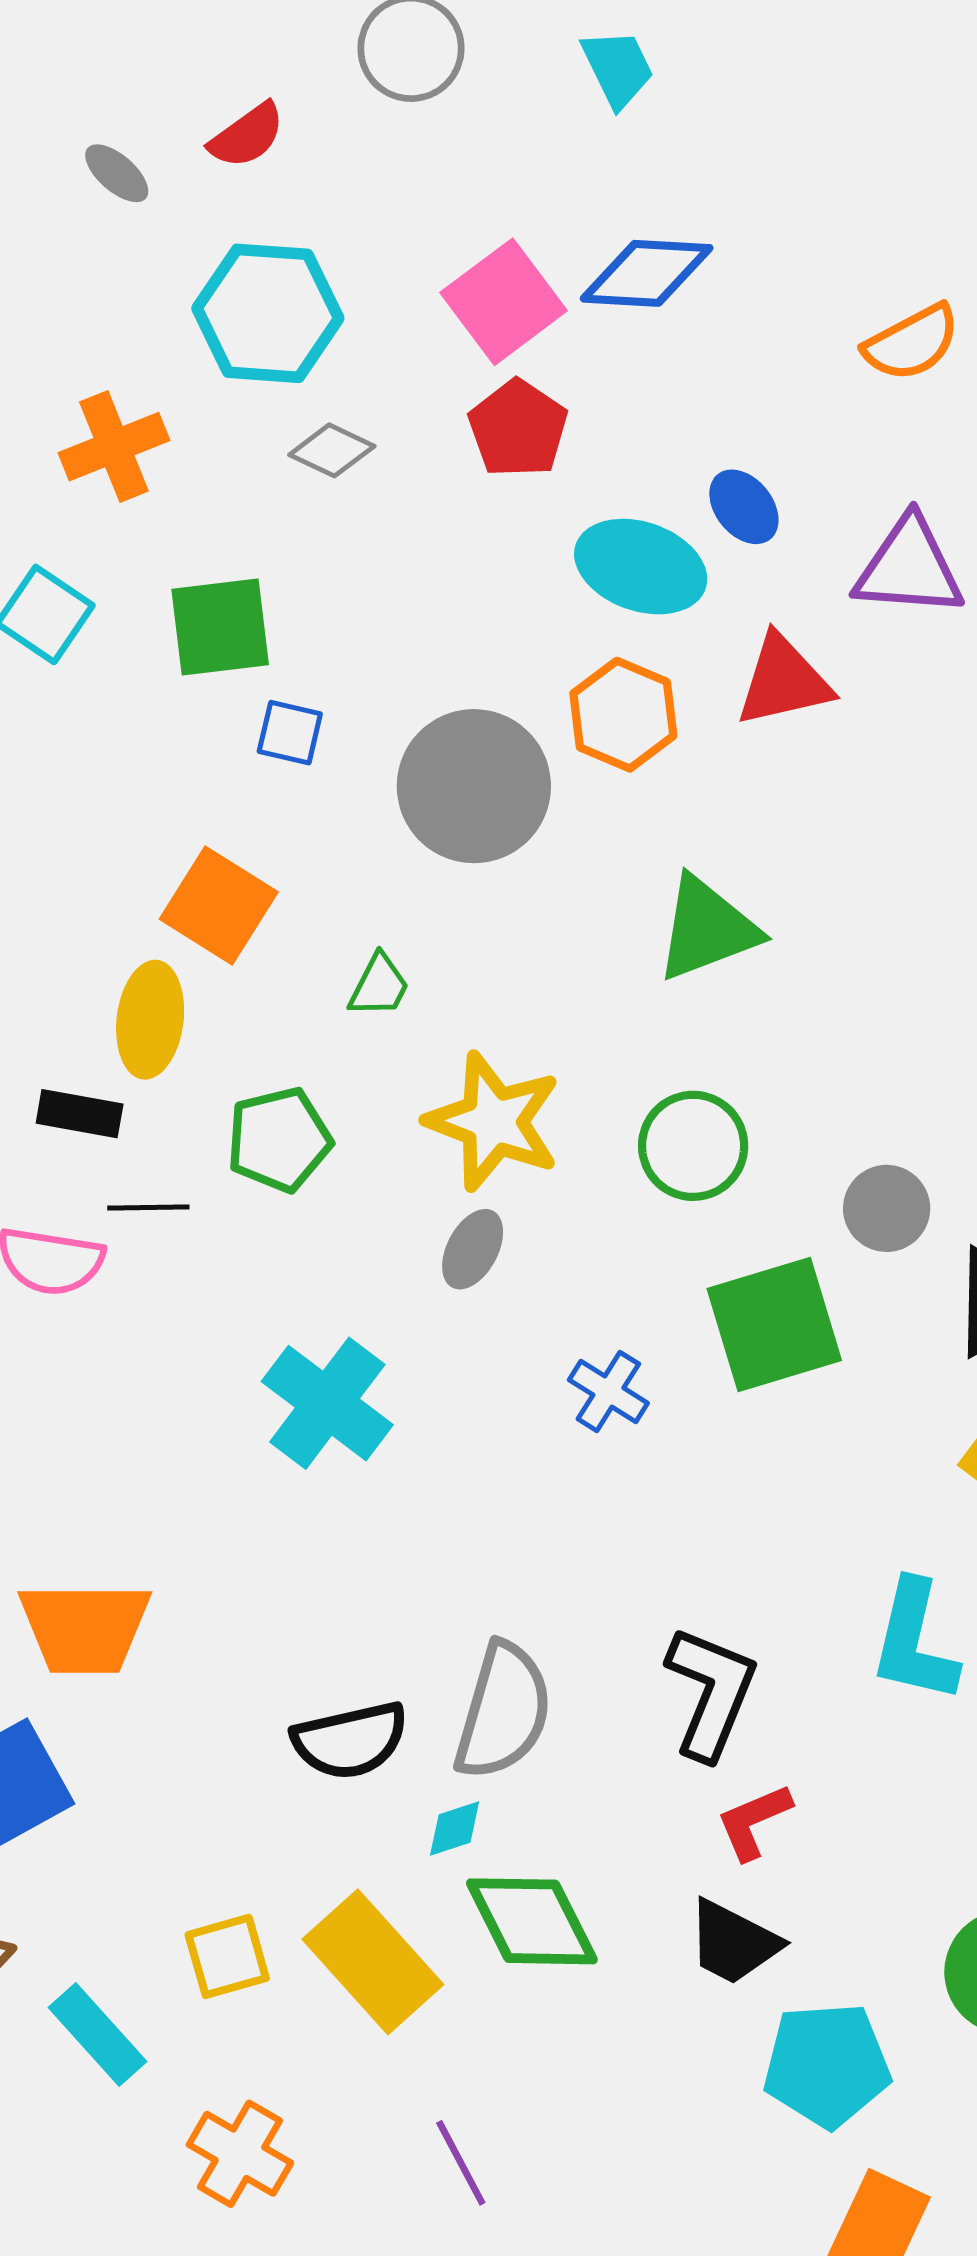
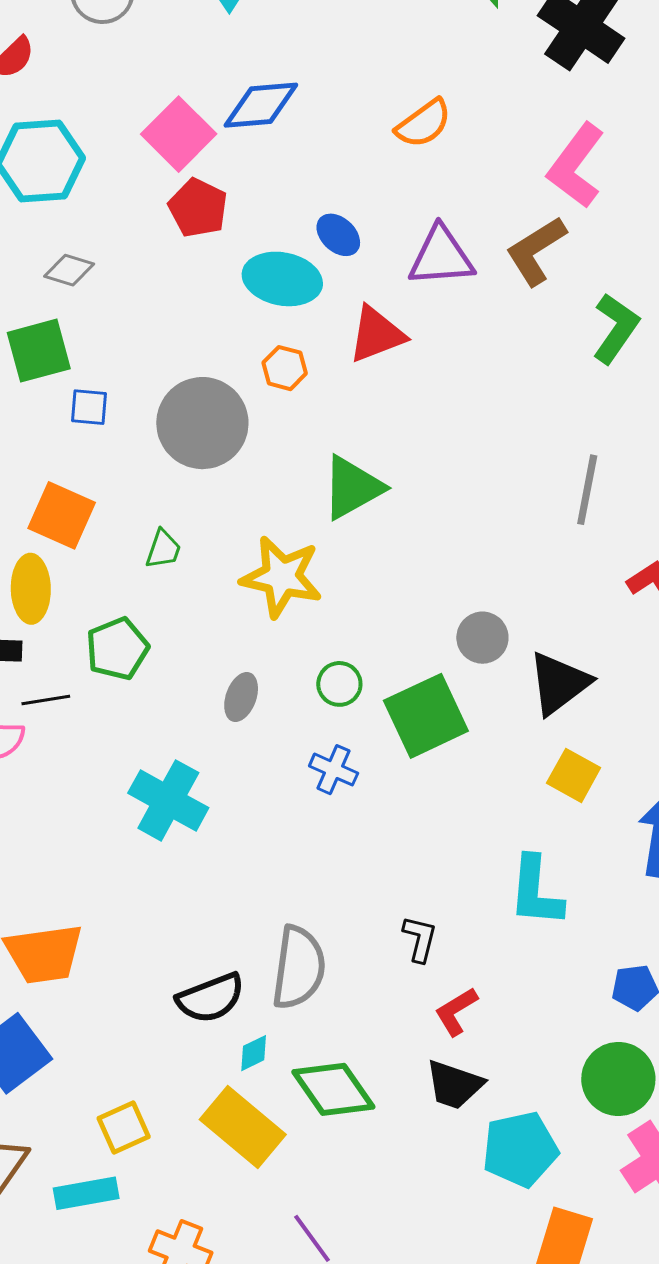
gray diamond: (332, 450) -> (69, 270), moved
orange hexagon: (623, 715) -> (285, 368), size x0.7
yellow star: (493, 1121) -> (282, 577), moved
green circle: (693, 1146) -> (339, 684), moved, size x0.7
black L-shape: (711, 1692) -> (420, 939), size x0.6
cyan diamond: (455, 1828) -> (254, 1053), moved
yellow square: (227, 1956) -> (124, 1128), moved
cyan rectangle: (97, 2034) -> (86, 1193), turned -50

